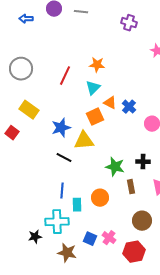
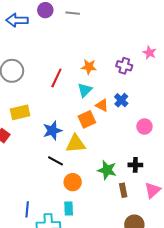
blue arrow: (26, 19) -> (17, 20), size x1.5
purple cross: (129, 23) -> (124, 66), moved
blue cross: (129, 107) -> (121, 100), moved
yellow rectangle: (29, 110) -> (20, 112), turned -48
blue line: (62, 191) -> (27, 209), moved
orange circle: (100, 198) -> (73, 182), moved

